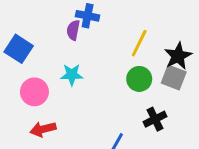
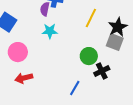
cyan star: (72, 75) -> (50, 31), moved
green circle: (139, 79) -> (89, 56), moved

